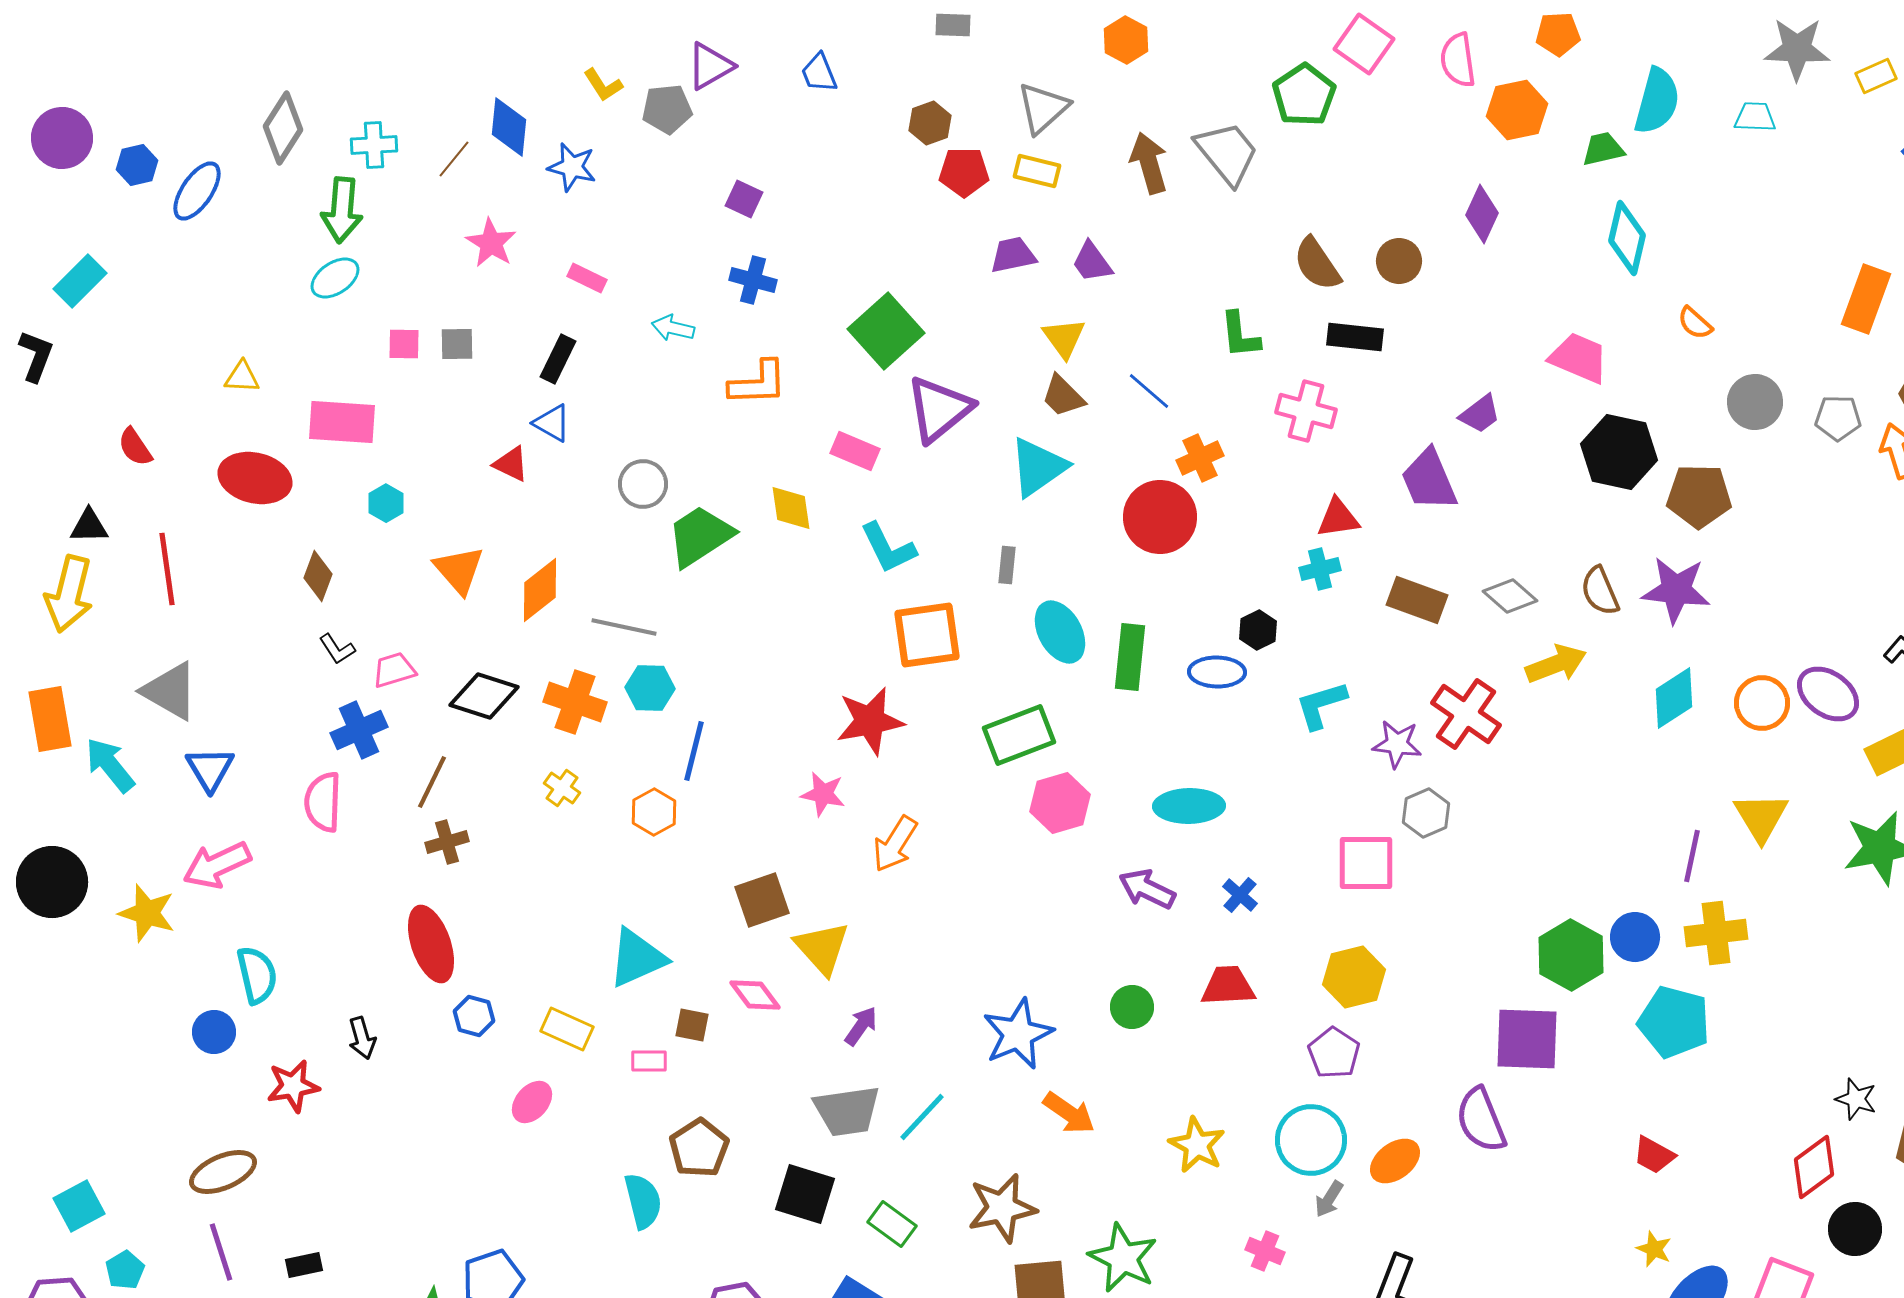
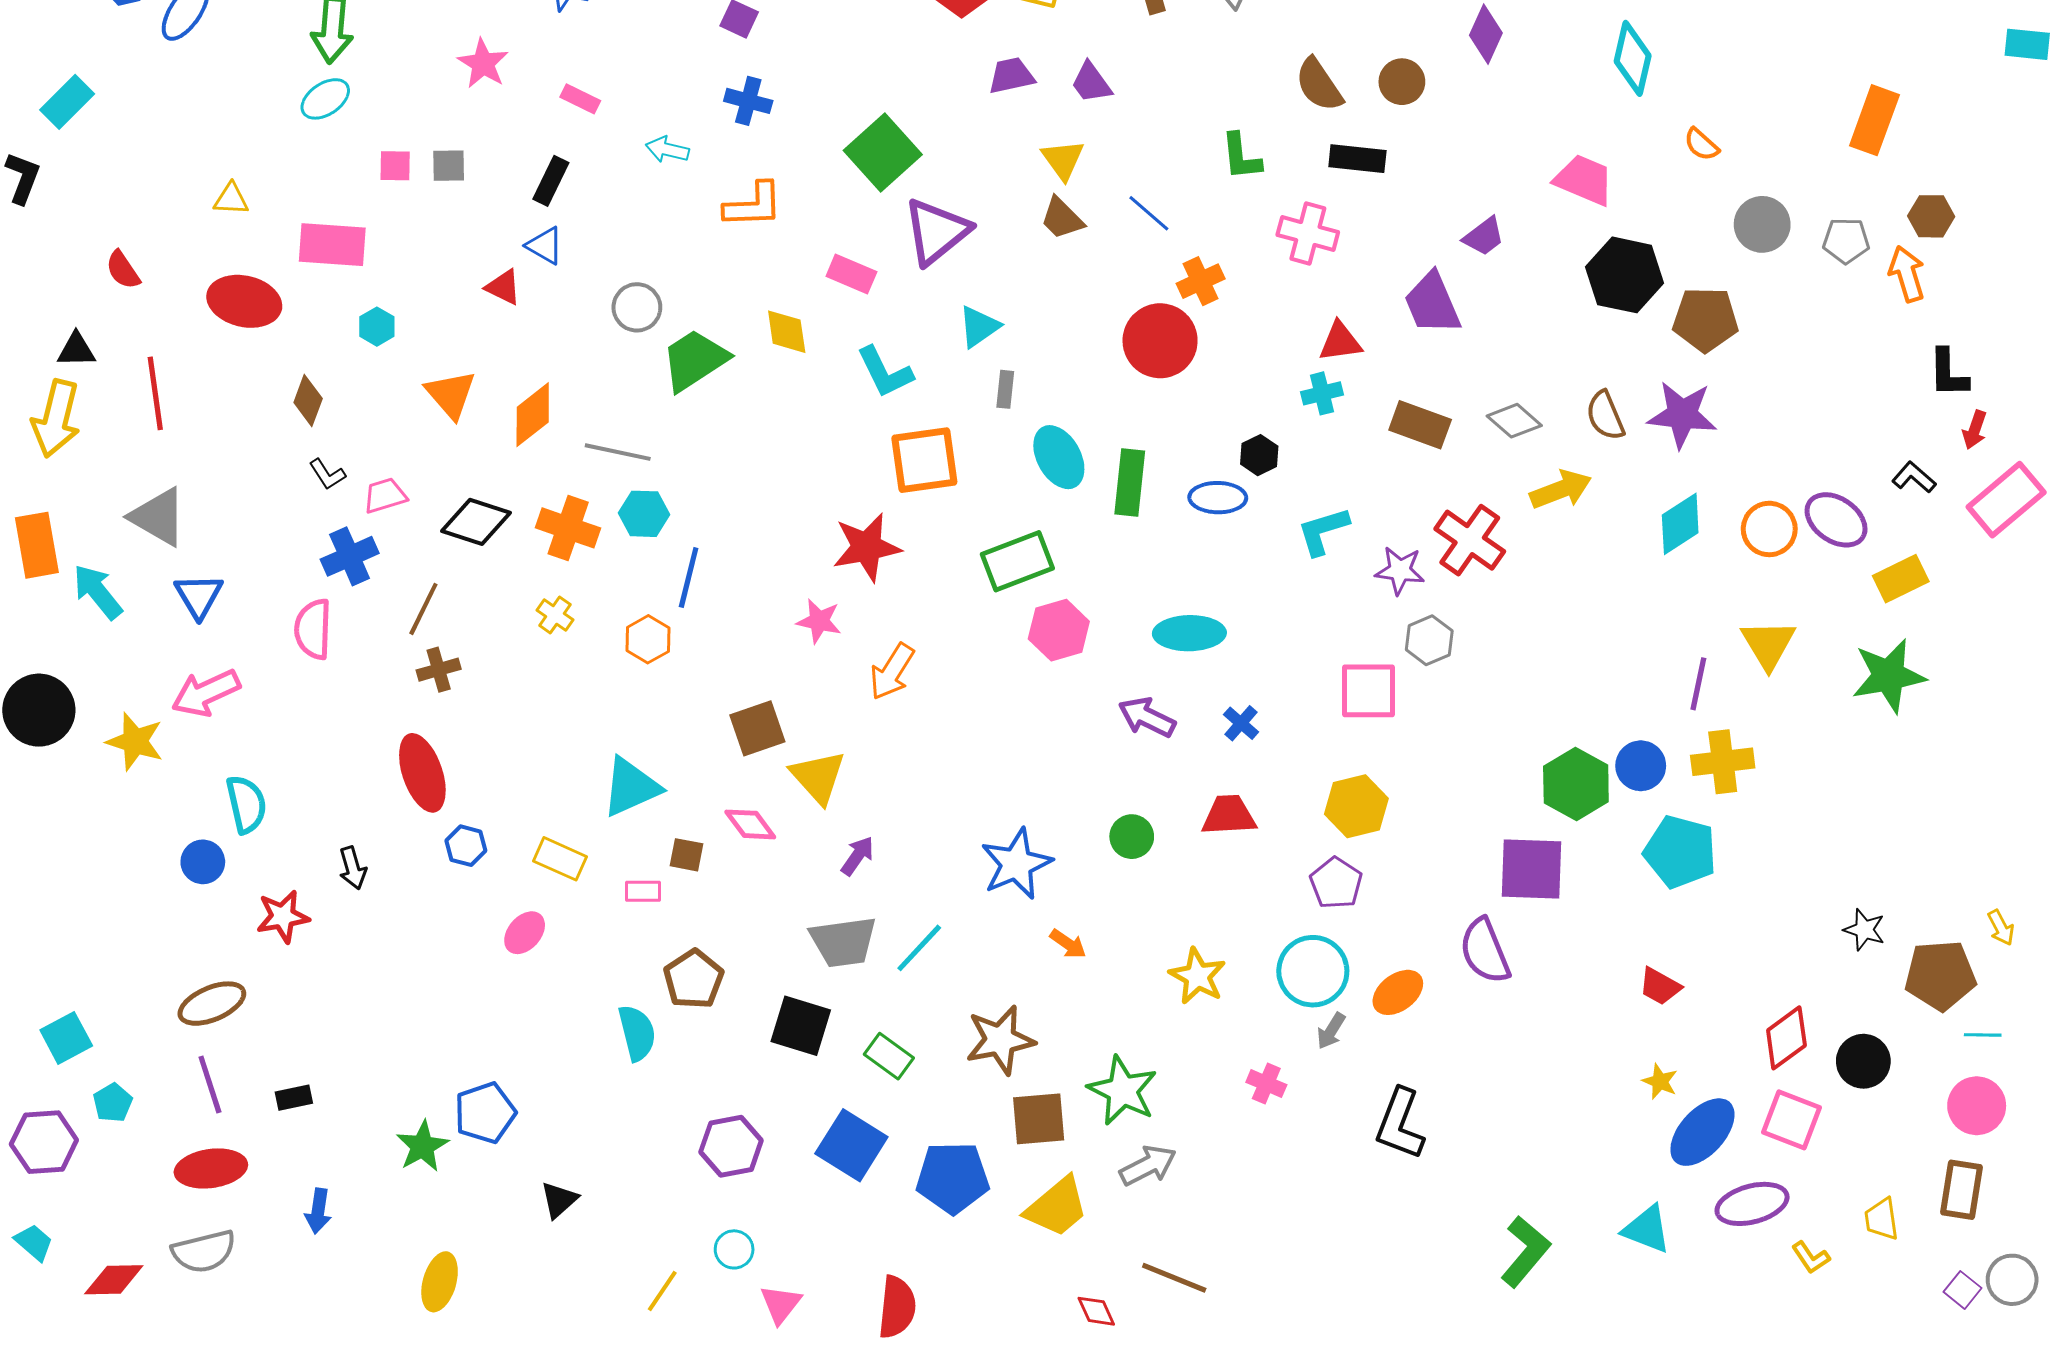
cyan triangle: (1038, 467) -> (979, 327), moved, size x0.7
orange arrow: (1069, 1113) -> (1068, 944), size x0.7
red diamond: (1814, 1167) -> (1786, 1038), moved

